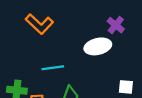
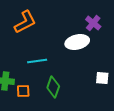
orange L-shape: (39, 24) -> (25, 22), turned -70

